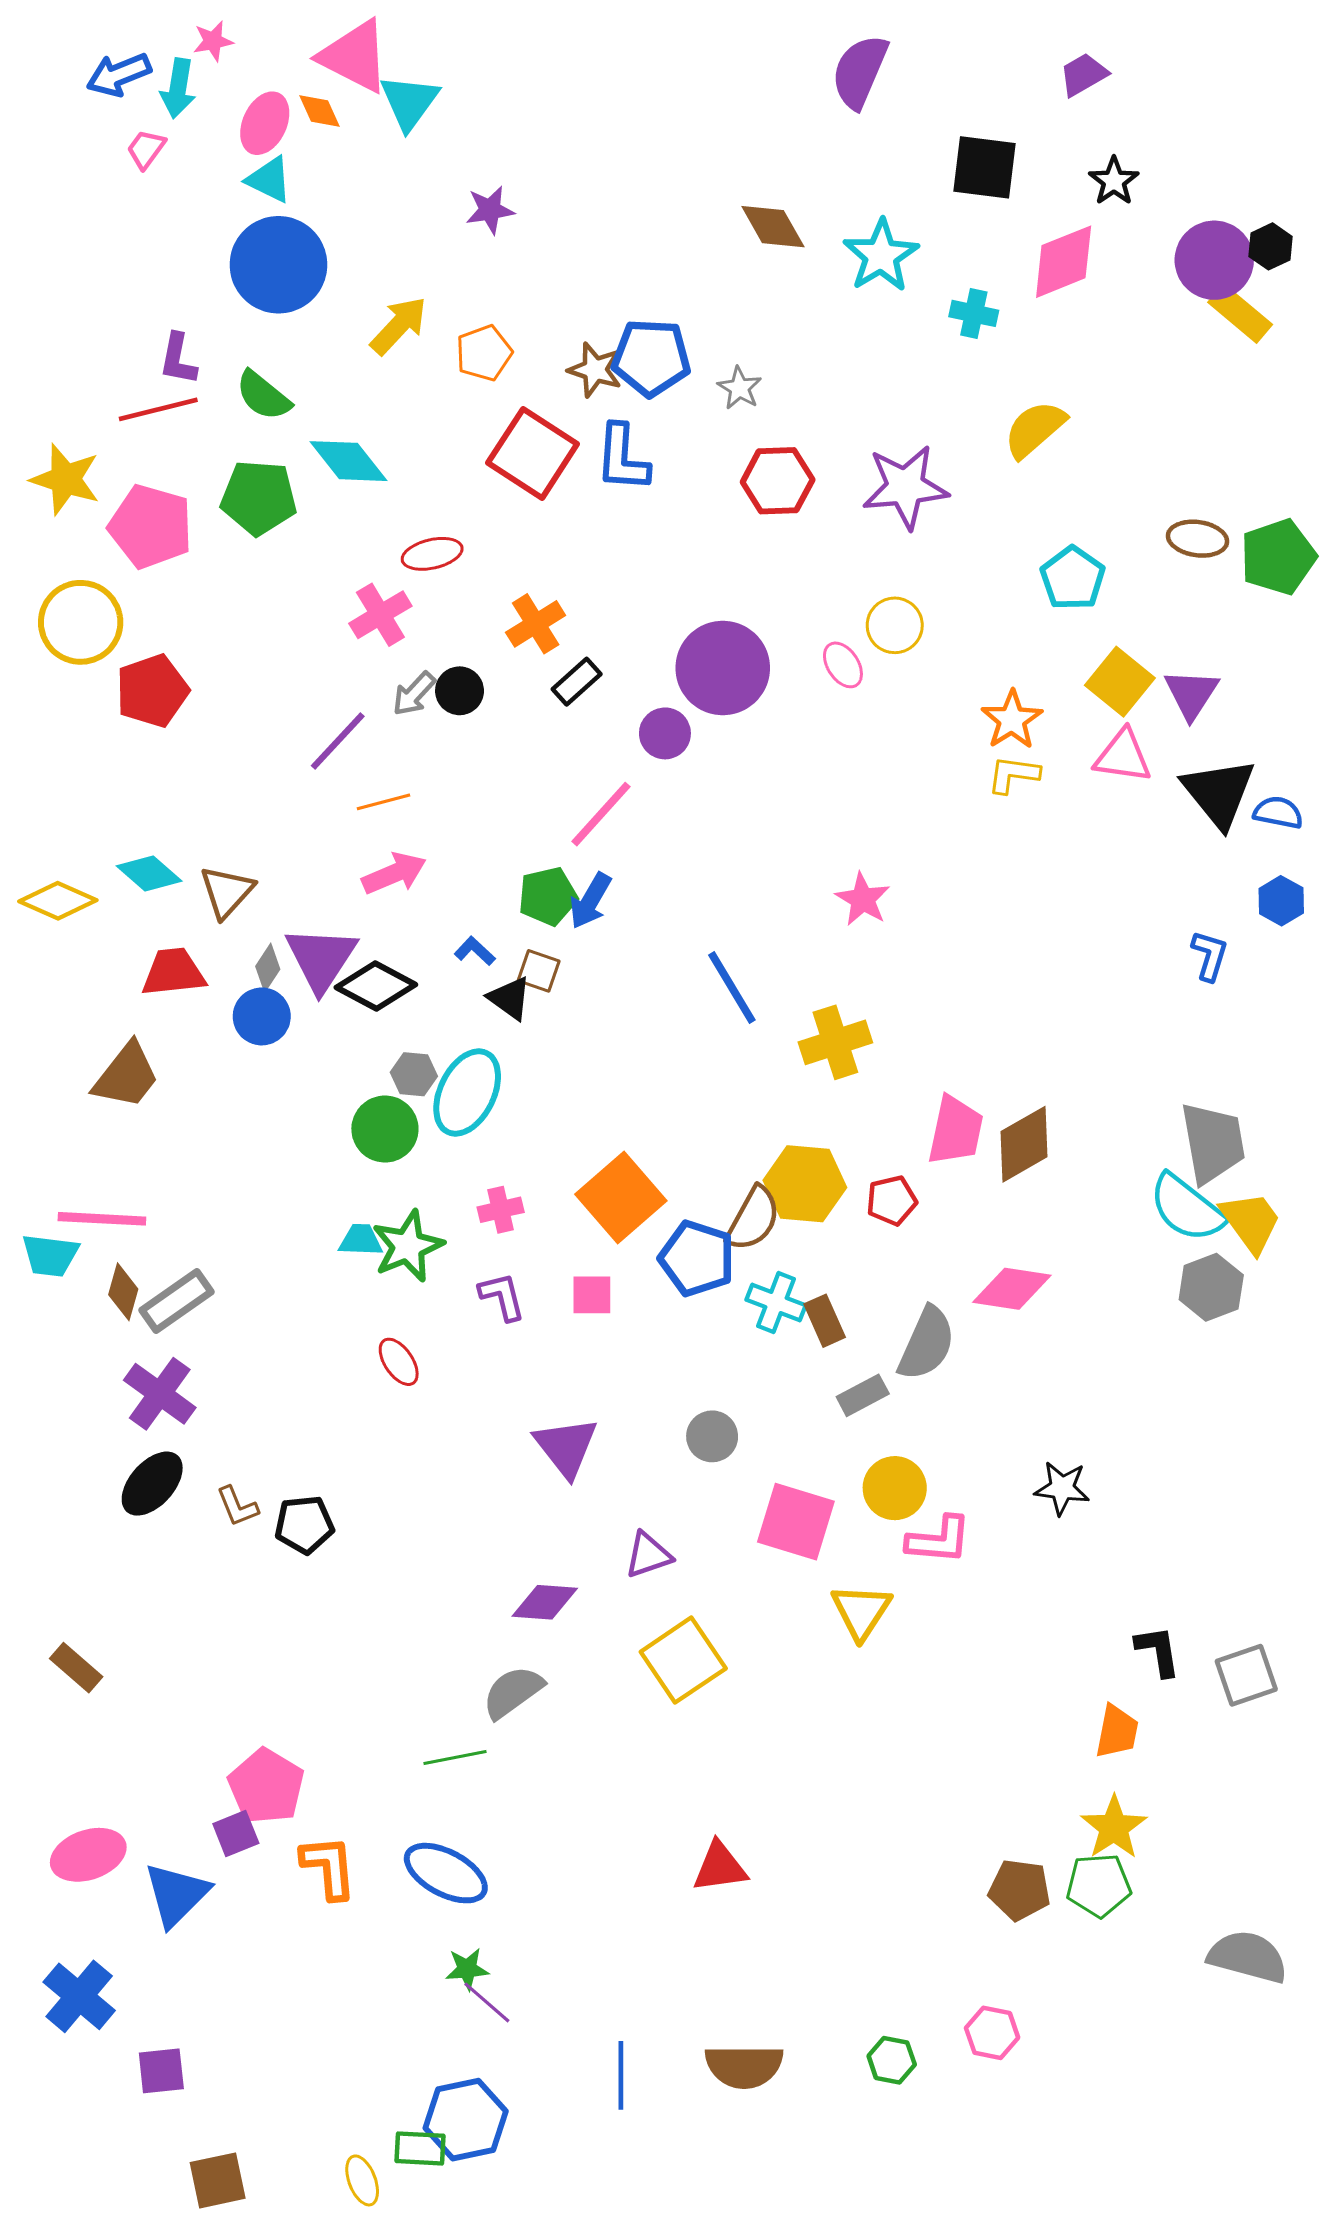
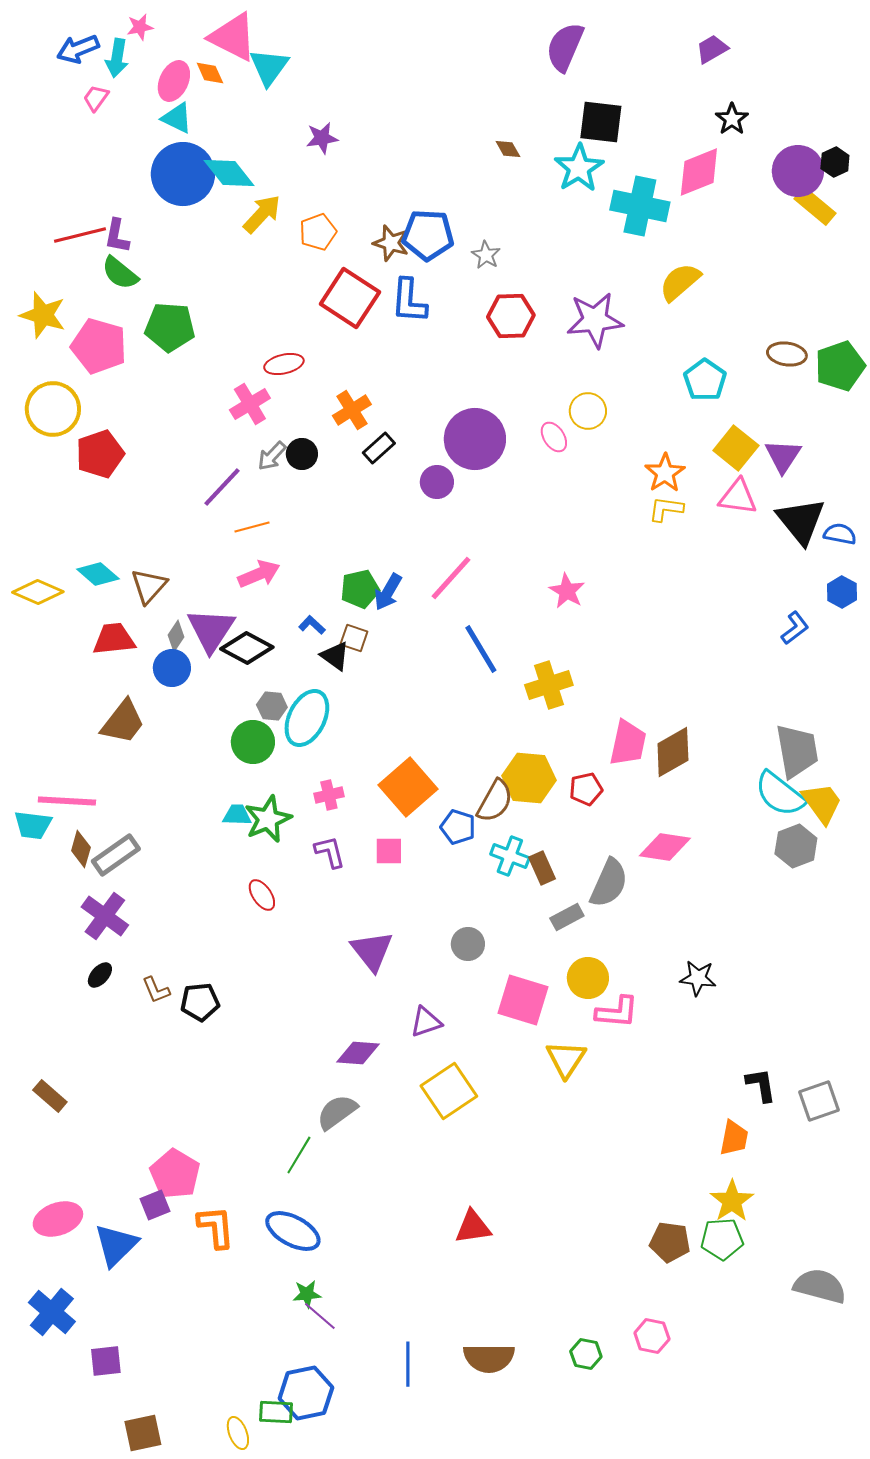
black square: (984, 167) -> (601, 122), moved
brown diamond: (773, 227) -> (508, 149), size x0.6
cyan cross: (974, 313) -> (640, 206), size x1.8
green semicircle: (263, 396) -> (120, 273), moved
red line: (158, 409) -> (80, 235), moved
cyan diamond: (348, 461) -> (229, 173), moved
pink line: (601, 814) -> (451, 578), moved
blue L-shape: (1210, 956) -> (795, 628), turned 36
brown trapezoid: (126, 1076) -> (123, 722), moved
blue pentagon: (697, 1258) -> (458, 827), size x0.7
black ellipse: (152, 1484) -> (100, 975), size x0.6
green line: (455, 1757) -> (299, 1155), turned -48

